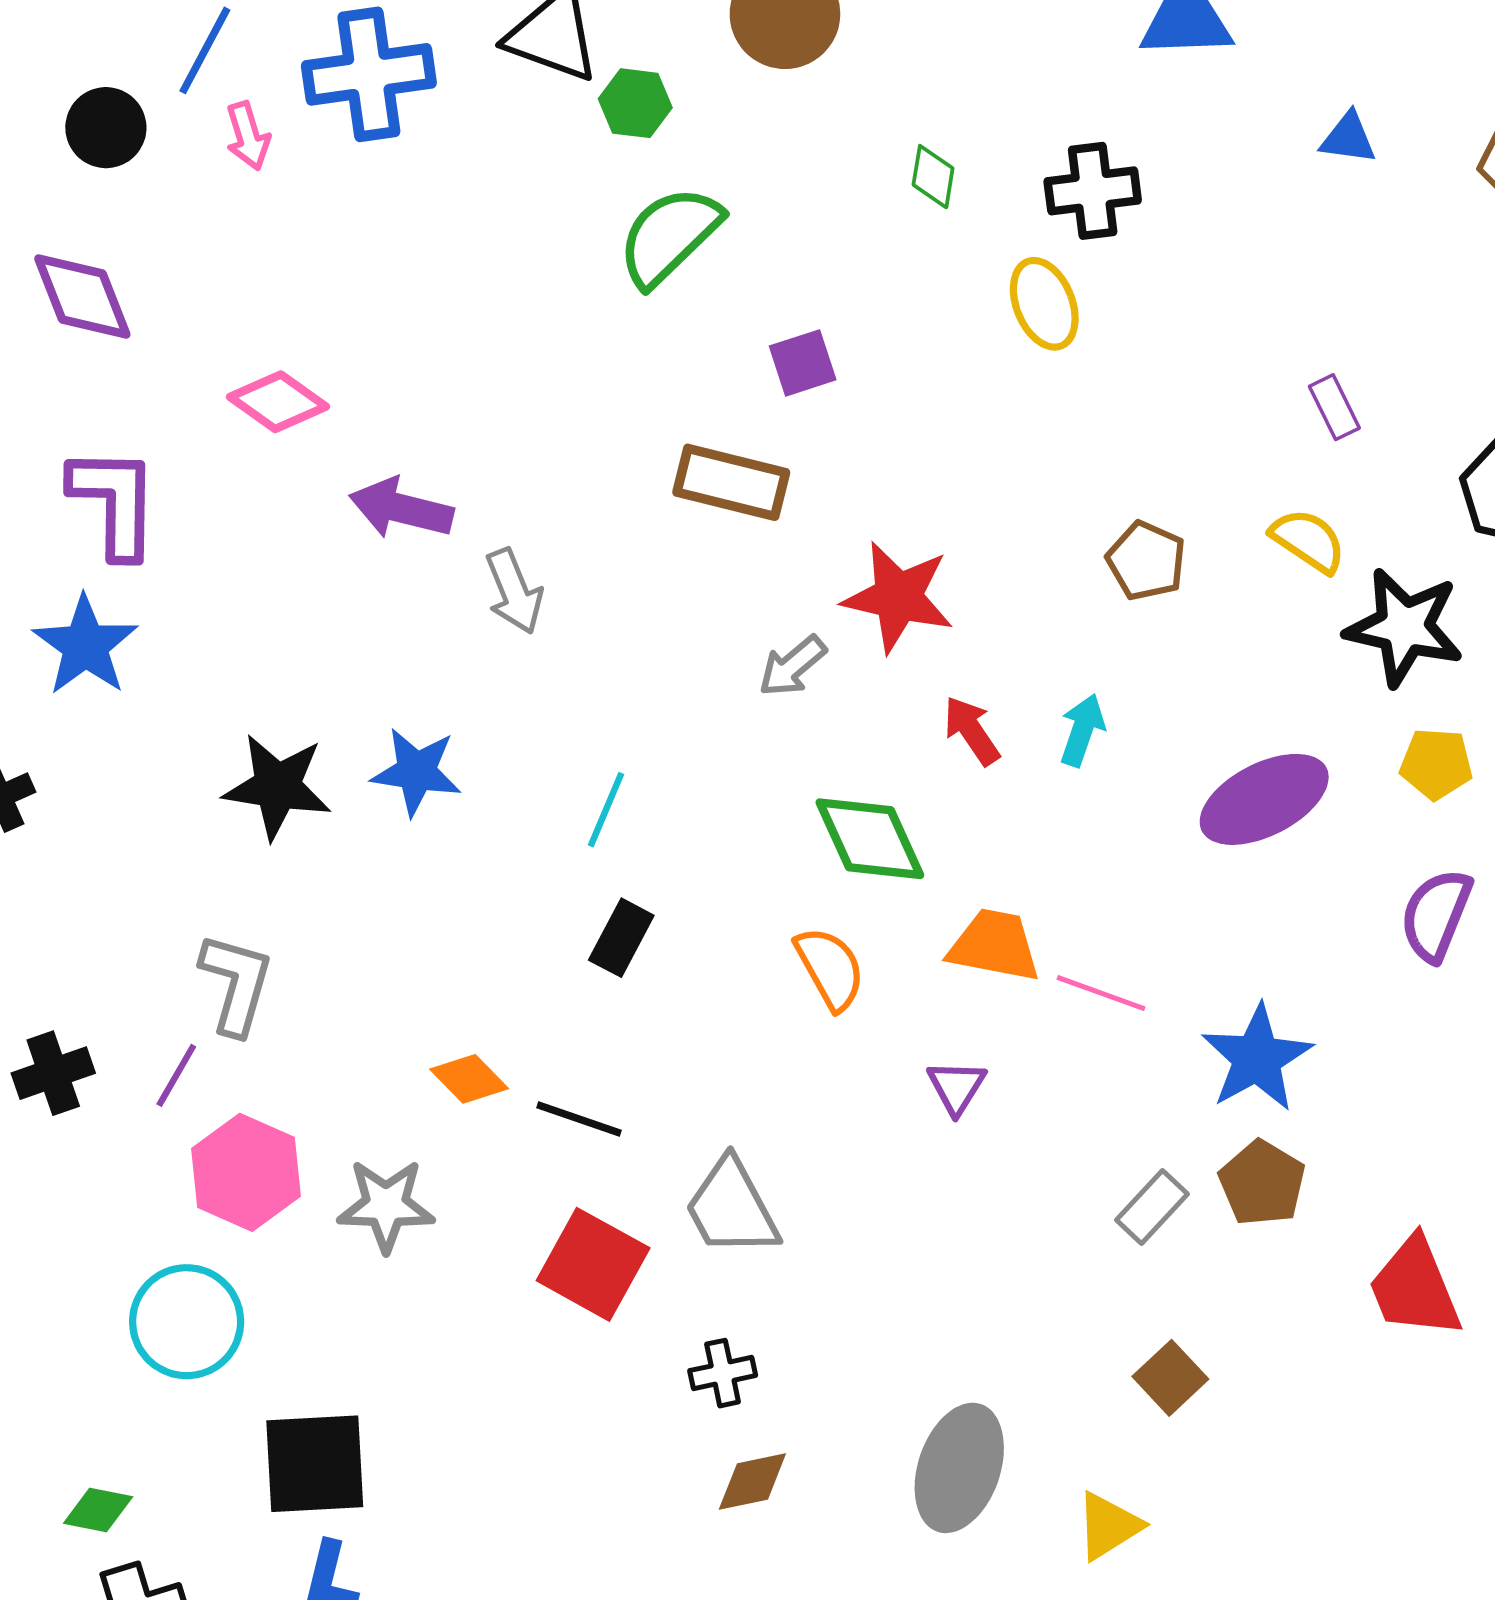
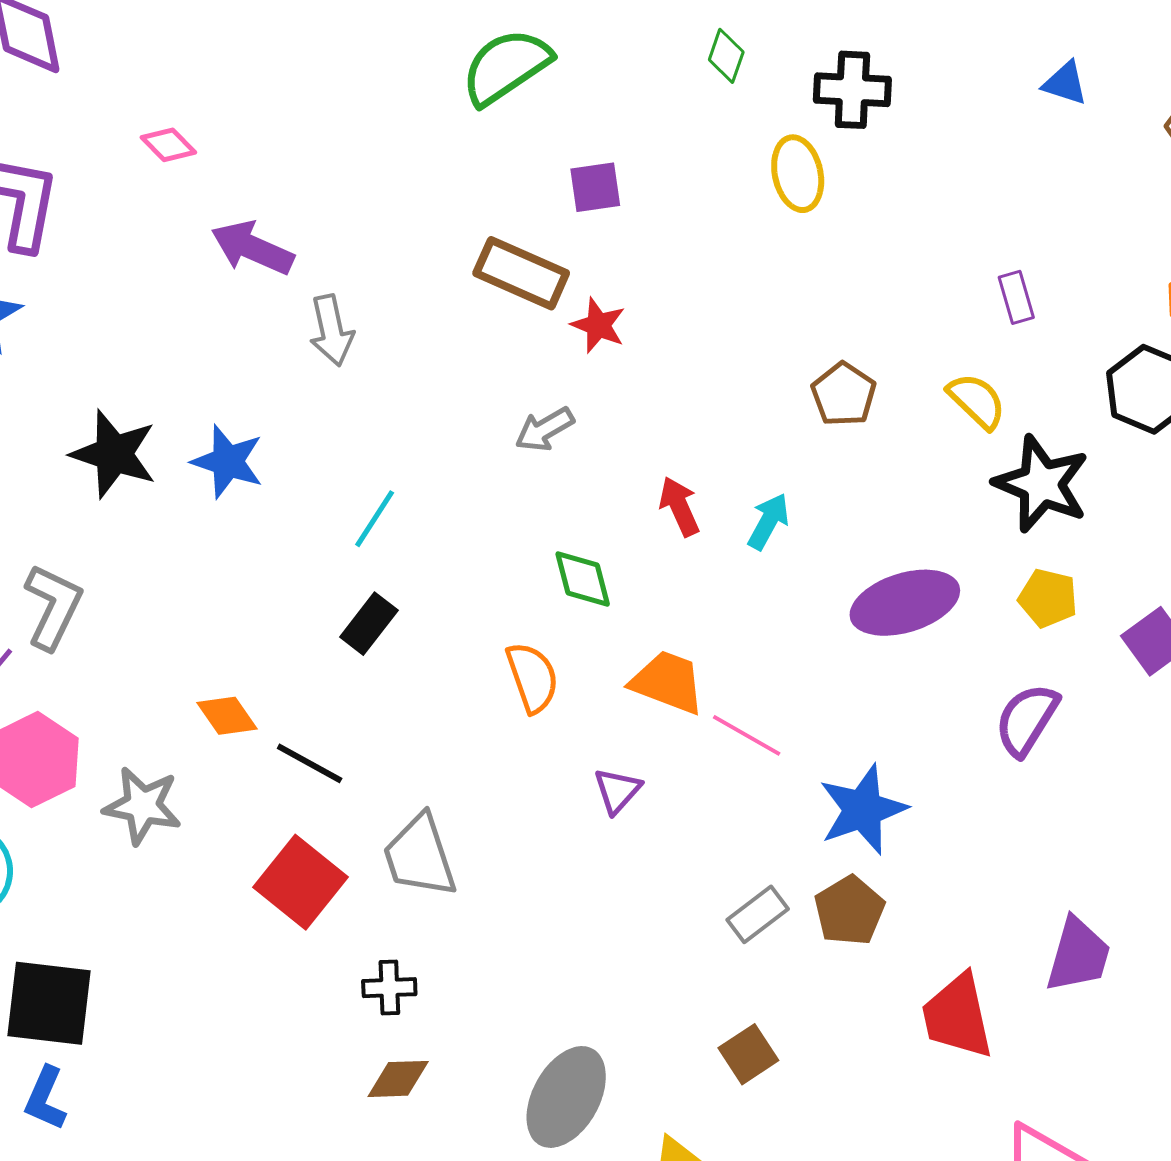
pink diamond: (278, 402) -> (168, 145), size x0.7
red star: (898, 597) -> (598, 325), moved, size x0.6
green diamond: (870, 839) -> (583, 579), size x0.7

